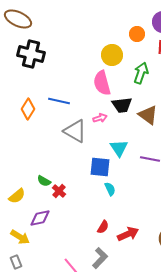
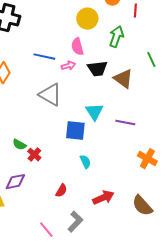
pink semicircle: (102, 83) -> (77, 47), size x0.7
blue line: (59, 101) -> (44, 57), moved
pink arrow: (100, 118) -> (68, 66), moved
cyan semicircle: (110, 189) -> (85, 162), moved
red semicircle: (103, 227) -> (61, 191), moved

